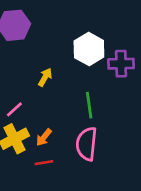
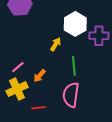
yellow arrow: (45, 77) -> (56, 44), moved
orange arrow: (44, 137) -> (40, 76), moved

